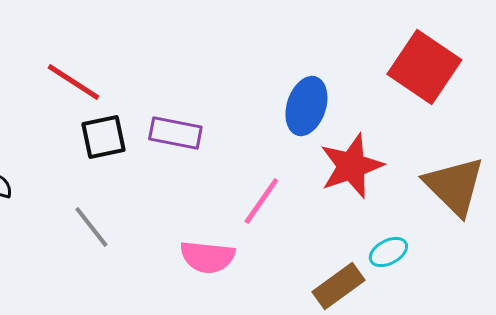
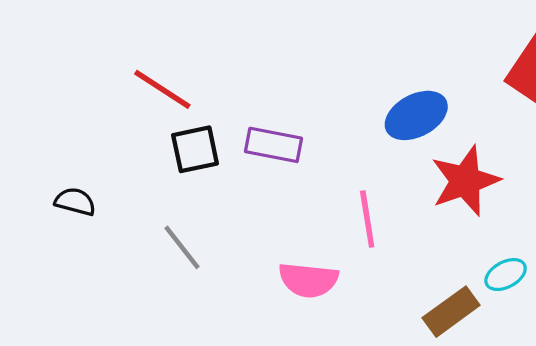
blue ellipse: (306, 106) -> (416, 115), turned 44
pink line: (261, 201) -> (367, 219), turned -44

